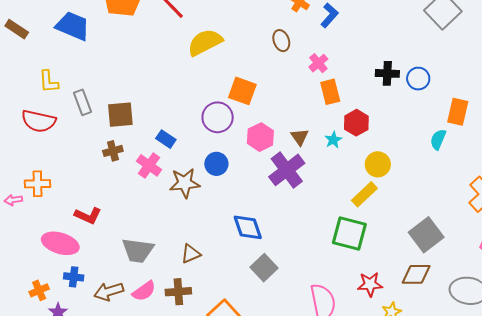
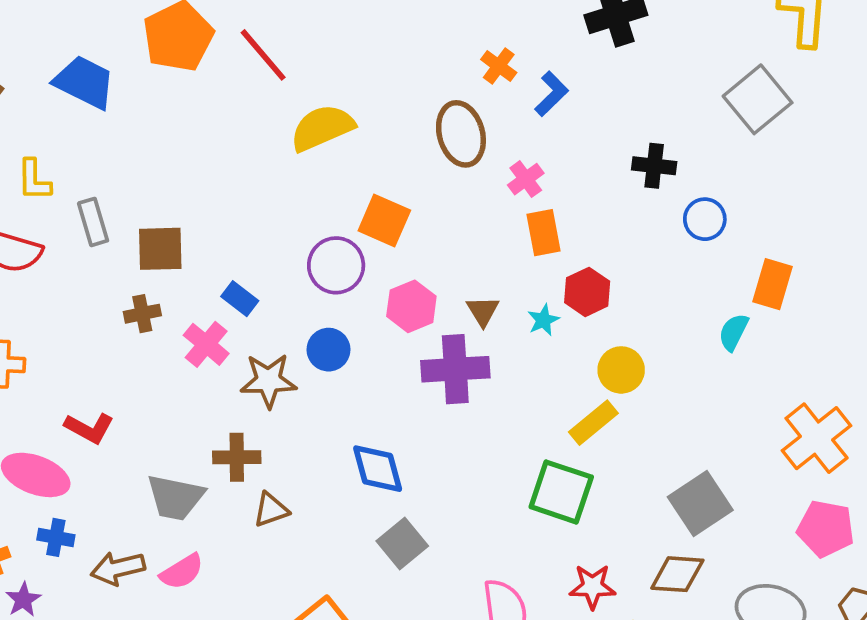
brown ellipse: (281, 41) -> (461, 134), size x1.6
black cross: (387, 73) -> (654, 166), moved
purple cross: (287, 170) -> (455, 369), turned 30
brown cross: (178, 292) -> (237, 457), moved

